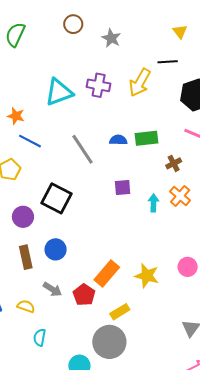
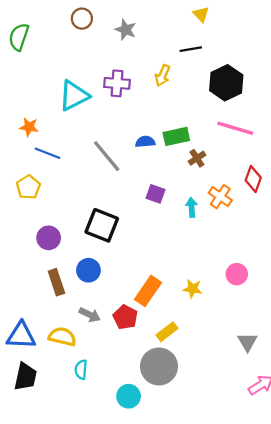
yellow arrow: (140, 83) -> (162, 76), size x0.7
brown cross: (174, 163) -> (197, 158), moved
purple square: (123, 187) -> (156, 194), turned 30
black square: (57, 198) -> (102, 225), moved
yellow star: (147, 276) -> (193, 289), size x0.7
yellow semicircle: (26, 306) -> (62, 337), size x1.4

